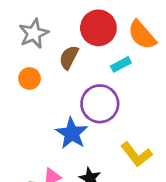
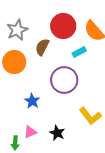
orange circle: (30, 78) -> (14, 62), size x1.5
blue star: (72, 133) -> (32, 101), moved, size x0.7

